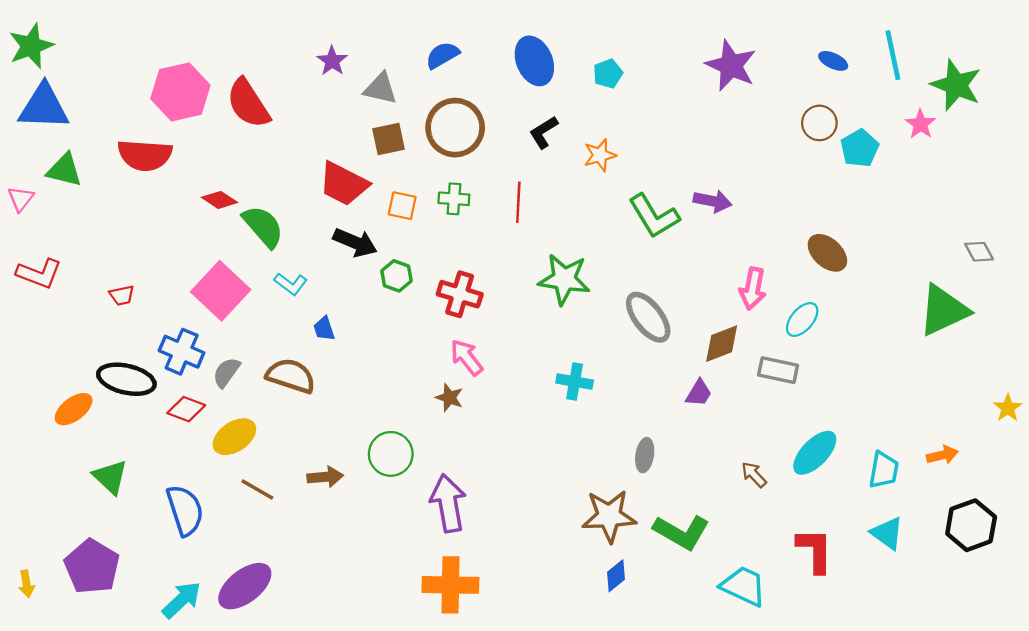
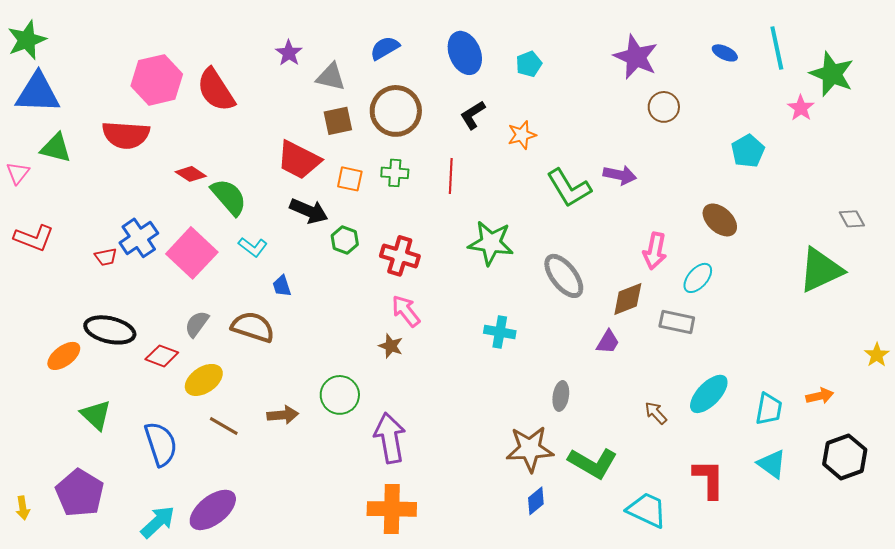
brown circle: (819, 123) -> (664, 107), moved
cyan pentagon: (860, 148) -> (748, 151), moved
blue cross: (182, 352) -> (139, 238), moved, turned 33

